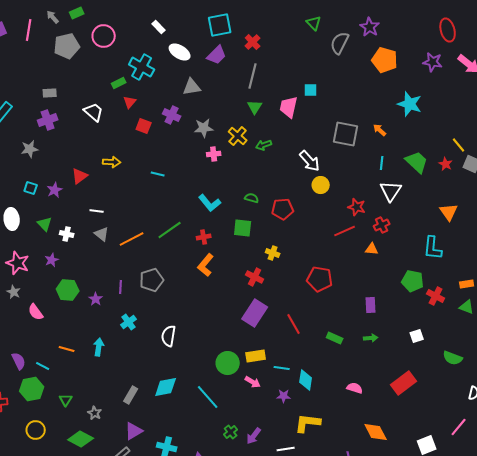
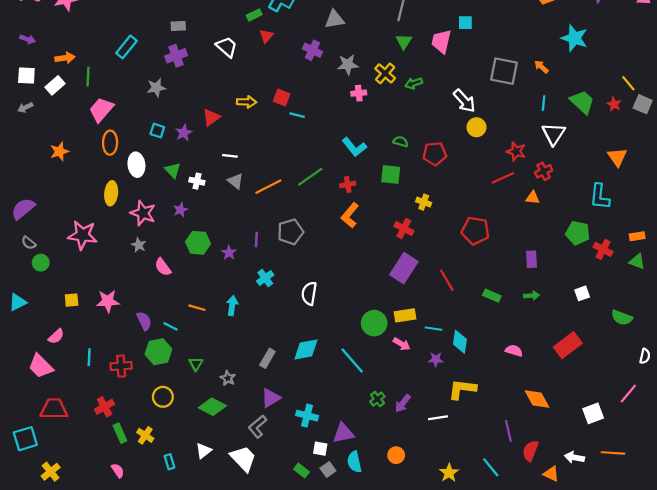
red square: (144, 126) -> (282, 98), moved

